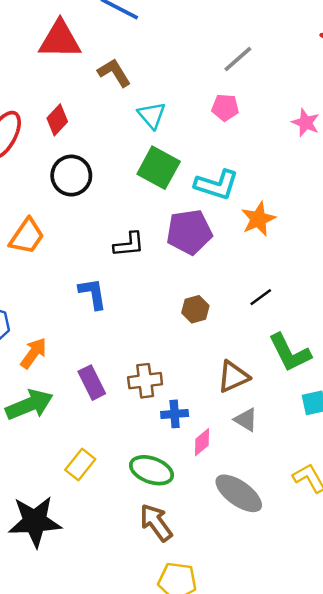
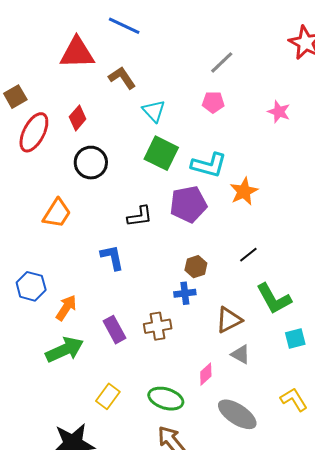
blue cross: (175, 414) -> (185, 293), moved

